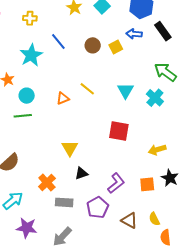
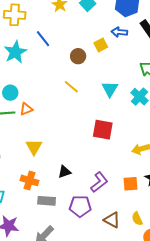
yellow cross: (30, 18) -> (15, 15), size x1.5
brown circle: (93, 45) -> (78, 56), moved
orange triangle: (63, 98) -> (26, 109), moved
yellow triangle: (70, 148) -> (34, 147), moved
orange cross: (47, 182) -> (29, 180), turned -30
purple pentagon: (98, 207) -> (80, 206), turned 30

